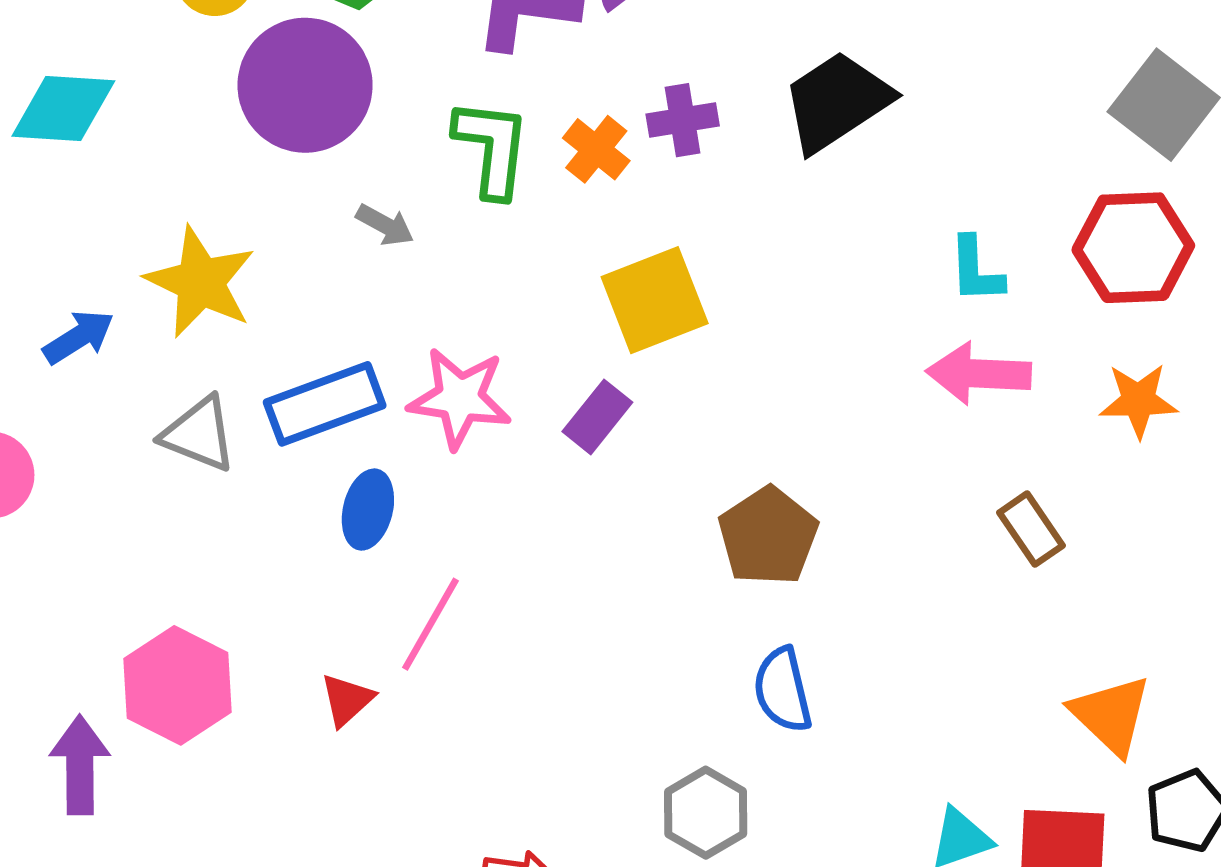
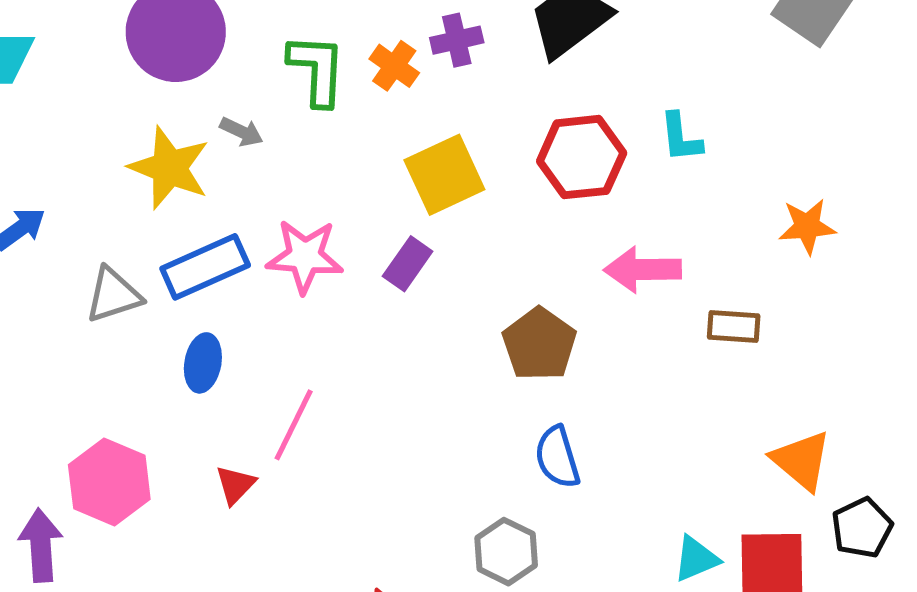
red hexagon: (1133, 248) -> (582, 157), moved
yellow star: (200, 282) -> (169, 168), moved
pink arrow: (979, 373) -> (643, 270), moved
gray triangle: (199, 434) -> (113, 295), turned -36
blue ellipse: (368, 510) -> (203, 363), moved
brown rectangle: (1031, 529) -> (734, 327), turned -48

